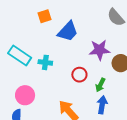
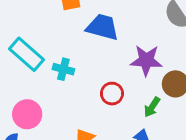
blue trapezoid: (68, 31) -> (103, 27), turned -125
green arrow: (100, 85) -> (152, 107), moved

